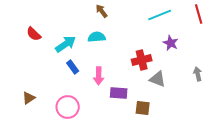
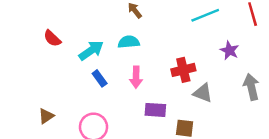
purple star: (171, 43) -> (229, 50), moved
gray arrow: (198, 74) -> (251, 87), size x1.5
pink arrow: (99, 76) -> (136, 77), moved

